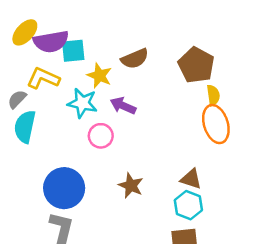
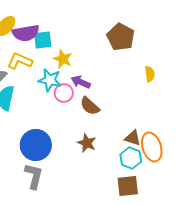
brown semicircle: (135, 59) -> (90, 106), moved, turned 65
brown pentagon: (196, 65) -> (121, 37), moved
orange ellipse: (216, 124) -> (152, 147), moved
pink circle: (101, 136) -> (64, 93), moved

